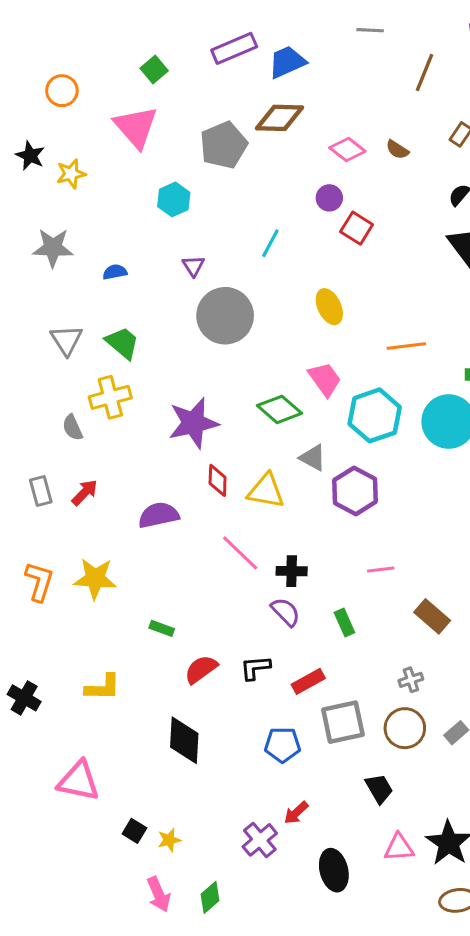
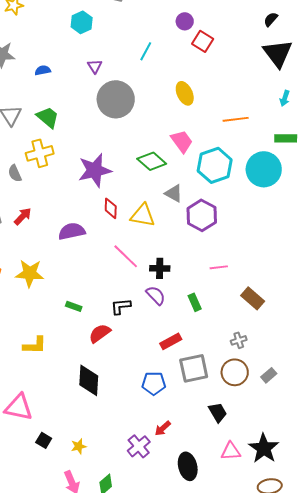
black L-shape: (255, 668) -> (121, 306), moved
black square: (134, 831) -> (44, 440), moved

